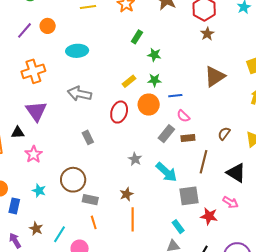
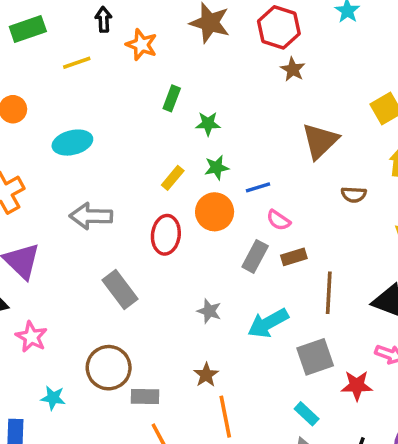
brown semicircle: (224, 134) -> (354, 195), moved, turned -112
gray rectangle: (88, 137) -> (120, 289), size x1.5
cyan arrow: (166, 172) -> (268, 323), turned 120

